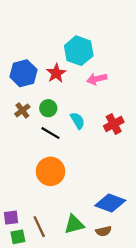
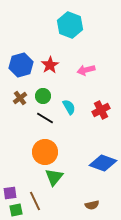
cyan hexagon: (79, 51) -> (70, 25), moved
blue diamond: (110, 203) -> (103, 163), moved
green triangle: (74, 224) -> (54, 177), moved, turned -36

